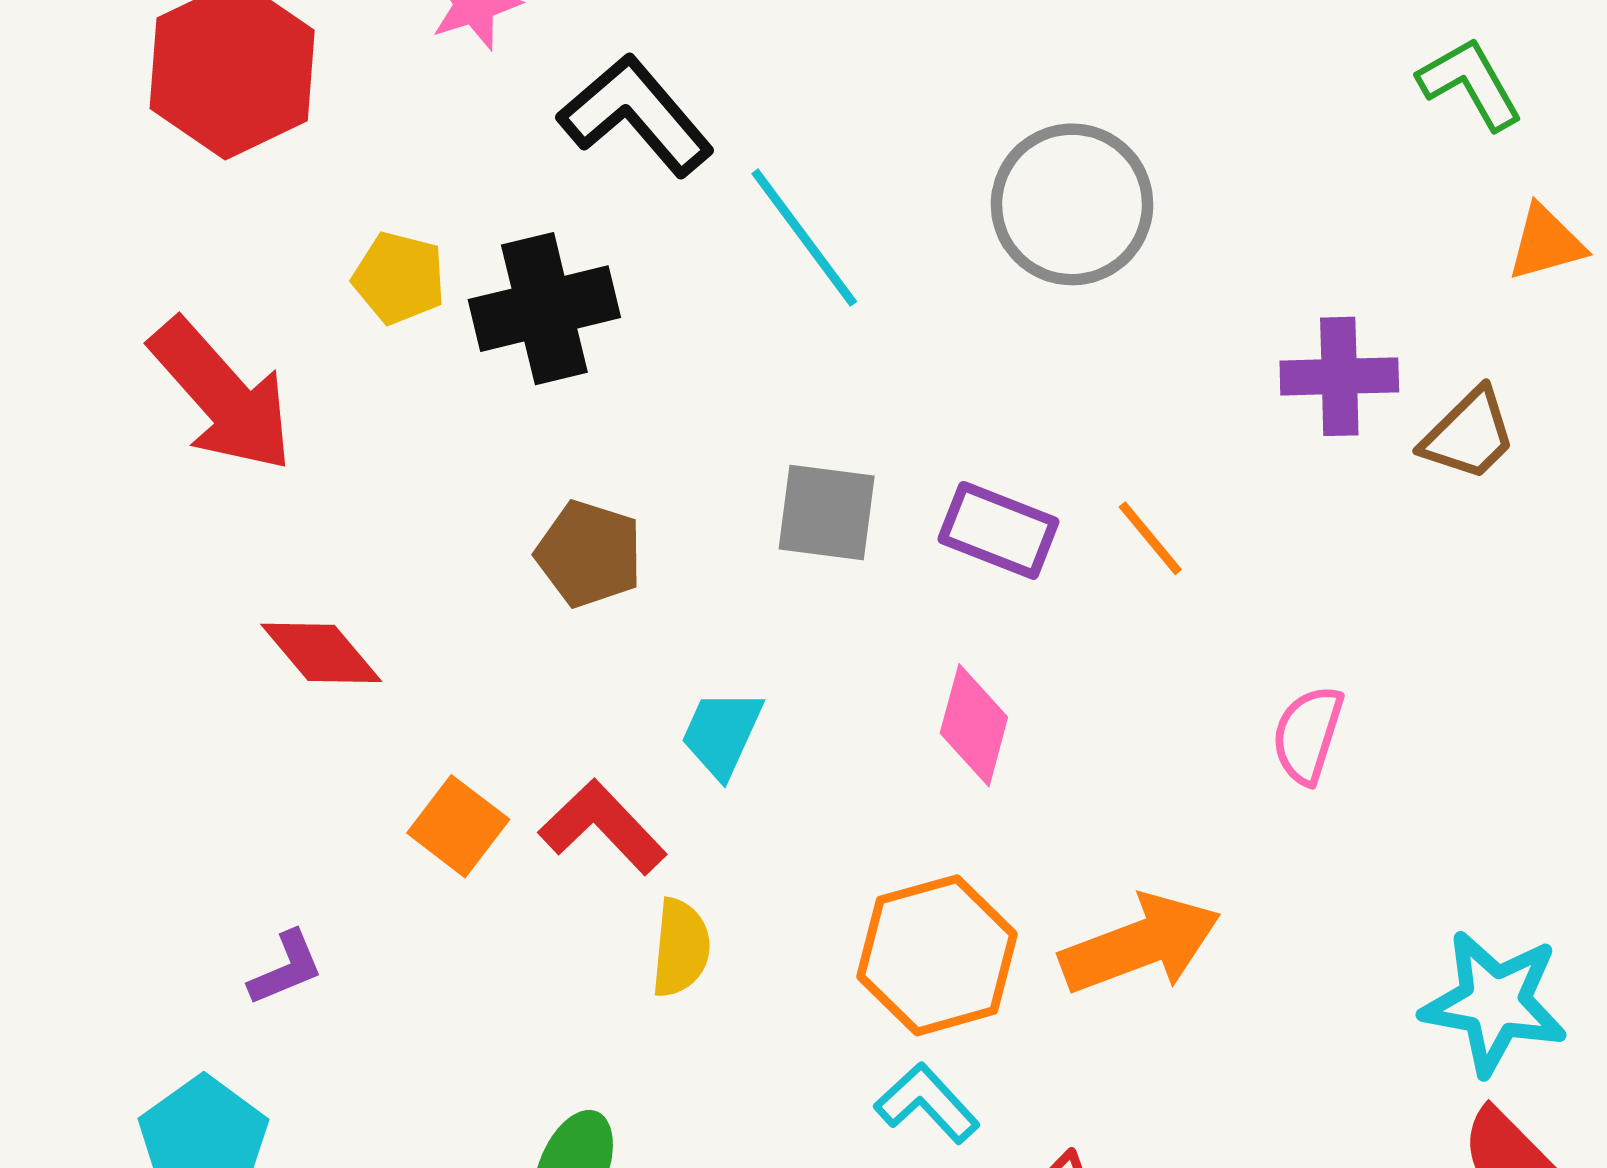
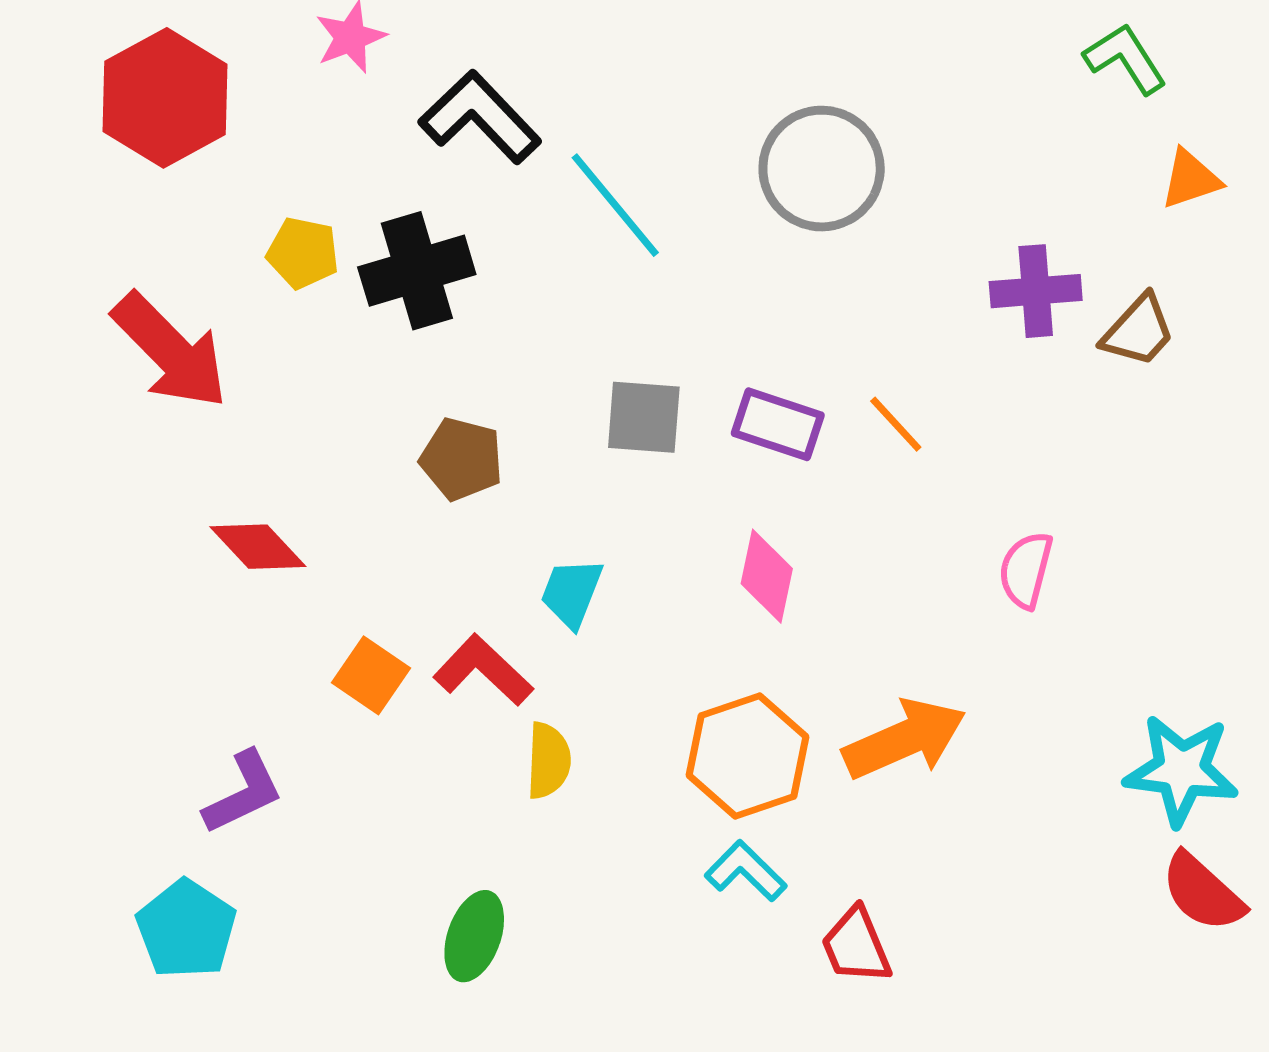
purple L-shape: (286, 968) -> (243, 793), size x1.4

